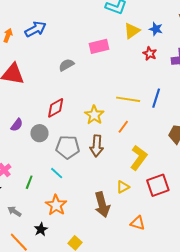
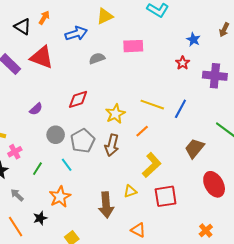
blue arrow: (36, 29) -> (76, 34), moved
yellow triangle: (132, 31) -> (105, 16), moved
gray circle: (39, 133) -> (56, 135), moved
gray pentagon: (68, 147) -> (83, 141), turned 30

